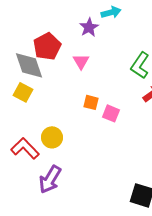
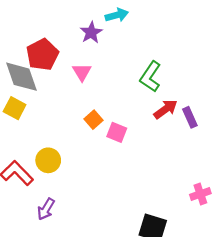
orange square: (91, 102) -> (94, 120), turned 35
purple arrow: (50, 179) -> (46, 209), size x0.7

